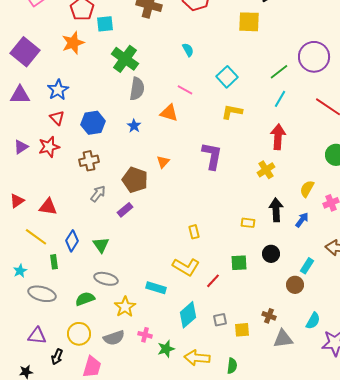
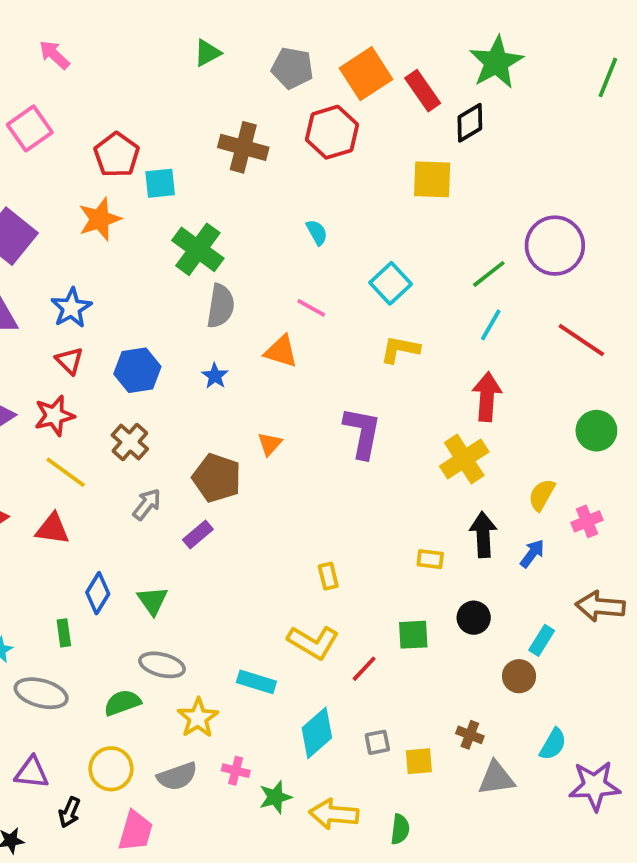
brown cross: (89, 161) -> (130, 442), turned -36
yellow cross: (266, 170) -> (464, 459), size x1.4
yellow line: (36, 237) -> (66, 472), moved

